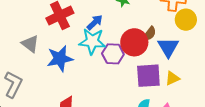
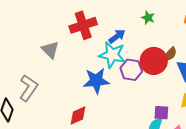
blue star: (60, 59) -> (96, 81), moved
purple square: (148, 76) -> (161, 113), moved, size x0.6

